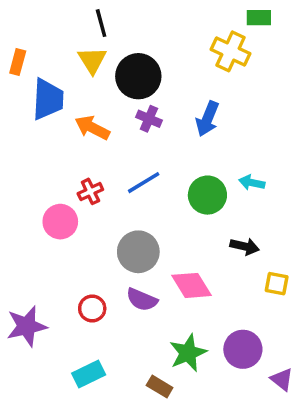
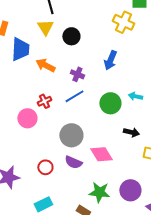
black circle: (138, 76) -> (71, 36), size x0.7
purple cross: (149, 119) -> (77, 74), moved
green star: (188, 353) -> (99, 192), turned 30

